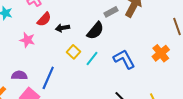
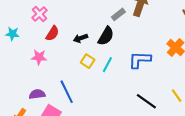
black arrow: (62, 28) -> (80, 38), moved
blue L-shape: (124, 59) -> (140, 60), turned -50
blue line: (48, 78) -> (67, 92), turned -40

